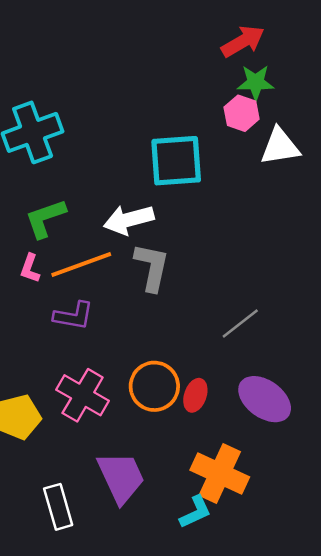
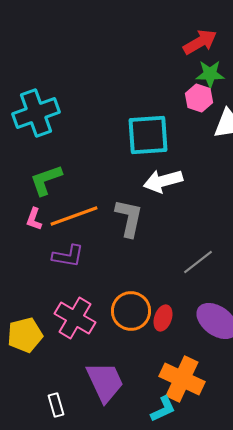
white arrow: (129, 220) -> (163, 181), moved
white rectangle: (58, 507) -> (56, 405), size x0.7

